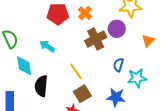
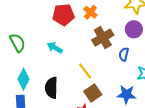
purple circle: (117, 29) -> (134, 29), moved
blue semicircle: (118, 65) -> (124, 54), moved
cyan diamond: (24, 66) -> (24, 79), moved, turned 40

